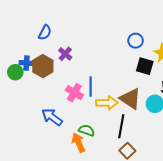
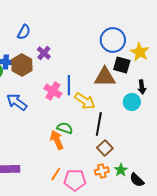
blue circle: (136, 41) -> (113, 40), size x1.6
brown triangle: (130, 99) -> (105, 77), moved, turned -35
yellow arrow: (107, 103) -> (85, 101), turned 35
blue arrow: (52, 117) -> (17, 102), moved

